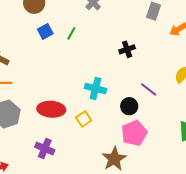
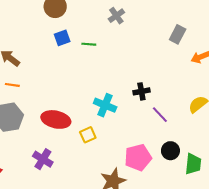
green line: (71, 33) -> (89, 44), turned 56
black cross: (127, 49) -> (141, 91), moved
black circle: (129, 106) -> (170, 151), moved

